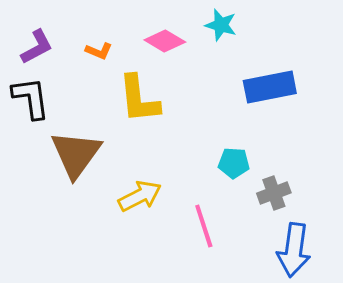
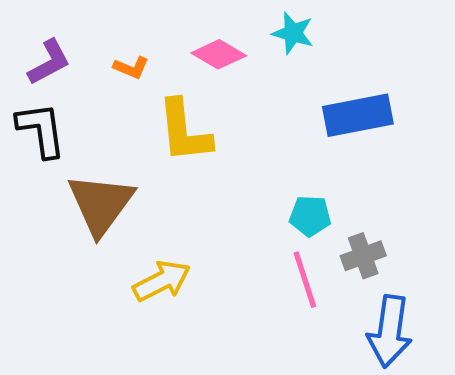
yellow arrow: (140, 196) -> (162, 281), moved
pink line: (204, 226) -> (305, 280), moved

